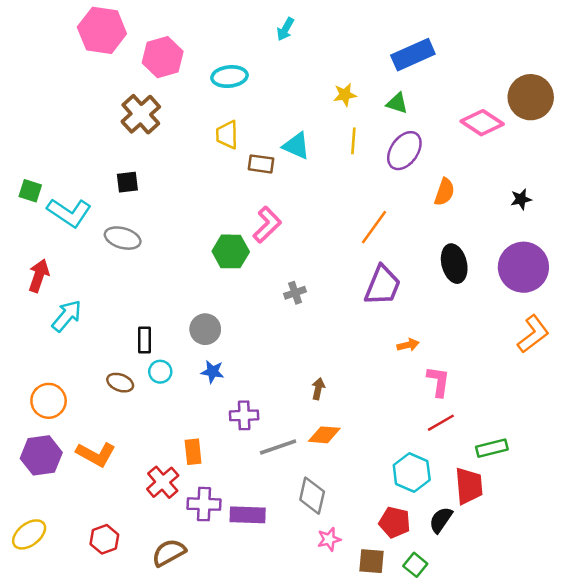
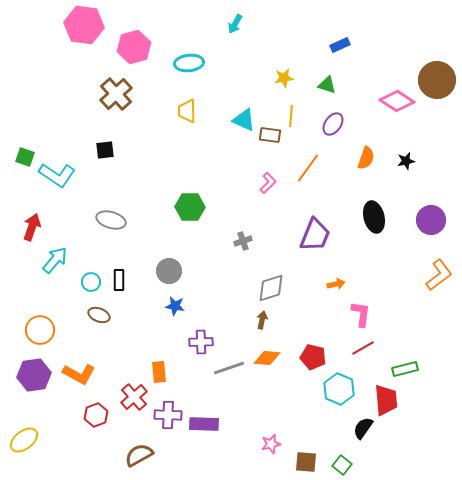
blue rectangle: (413, 55) -> (340, 45), size x0.6
purple ellipse: (404, 151) -> (333, 124), size x0.7
brown rectangle: (261, 164) -> (270, 135), moved
black star: (521, 199) -> (406, 161), moved
pink L-shape: (267, 225) -> (268, 183), moved, size x0.7
orange line: (374, 227) -> (308, 168), moved
gray ellipse: (123, 238) -> (111, 220), moved
purple circle: (523, 267) -> (431, 220), size x0.7
cyan circle: (160, 372) -> (91, 282), moved
gray diamond: (312, 496) -> (271, 288), moved, turned 60
red pentagon: (395, 522) -> (313, 357), moved
red hexagon: (104, 539) -> (96, 415), moved

